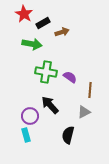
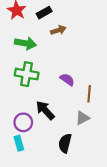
black rectangle: (43, 23) -> (44, 13), moved
green cross: (46, 72) -> (27, 74), moved

